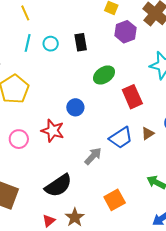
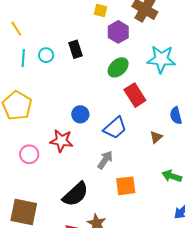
green ellipse: (104, 75) -> (118, 67), moved
brown triangle: (148, 133) -> (156, 137), moved
blue trapezoid: (121, 138) -> (115, 128), moved
orange square: (115, 200) -> (126, 186), moved, turned 30

